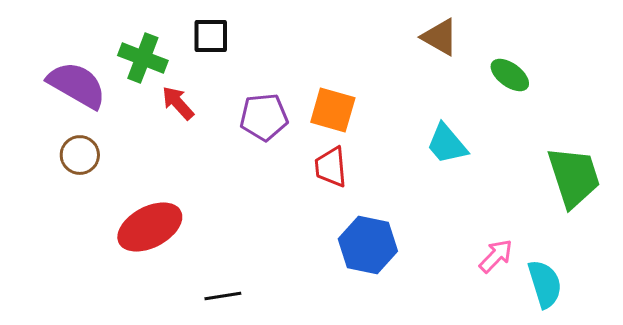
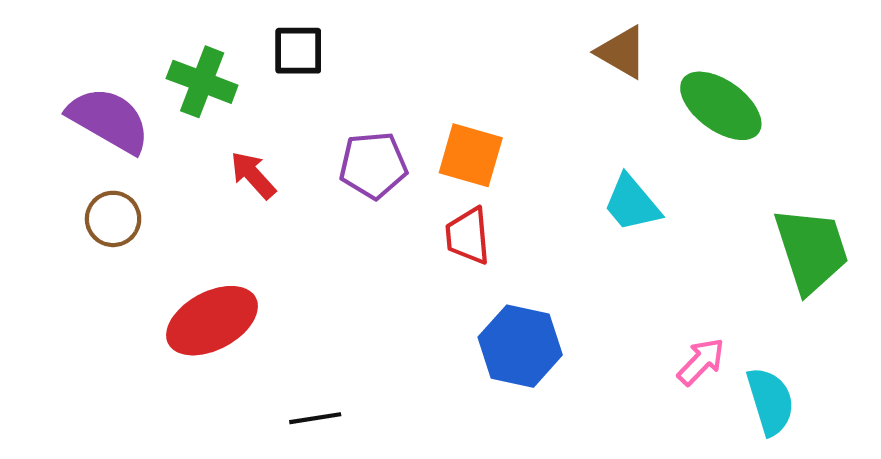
green ellipse: (510, 75) -> (721, 106), size x1.5
red arrow: (178, 103) -> (253, 175), moved

